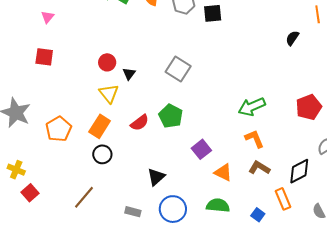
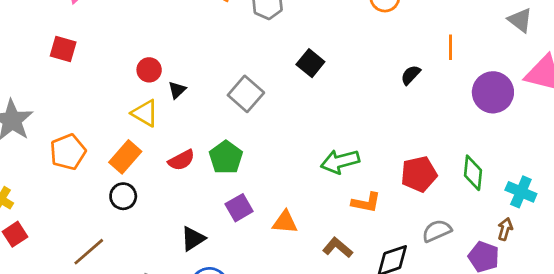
black square: (213, 13) -> (310, 63), moved, turned 36
yellow triangle: (109, 93) -> (145, 113), turned -30
orange L-shape: (254, 139) -> (366, 202), moved, turned 115
purple square: (201, 149) -> (239, 208), moved
orange triangle: (223, 172) -> (285, 222), moved, turned -30

